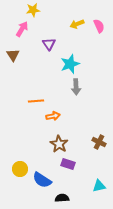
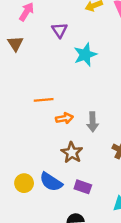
gray arrow: (76, 87) -> (93, 122), moved
purple rectangle: (68, 164) -> (83, 187), moved
blue semicircle: (42, 180) -> (51, 182), moved

